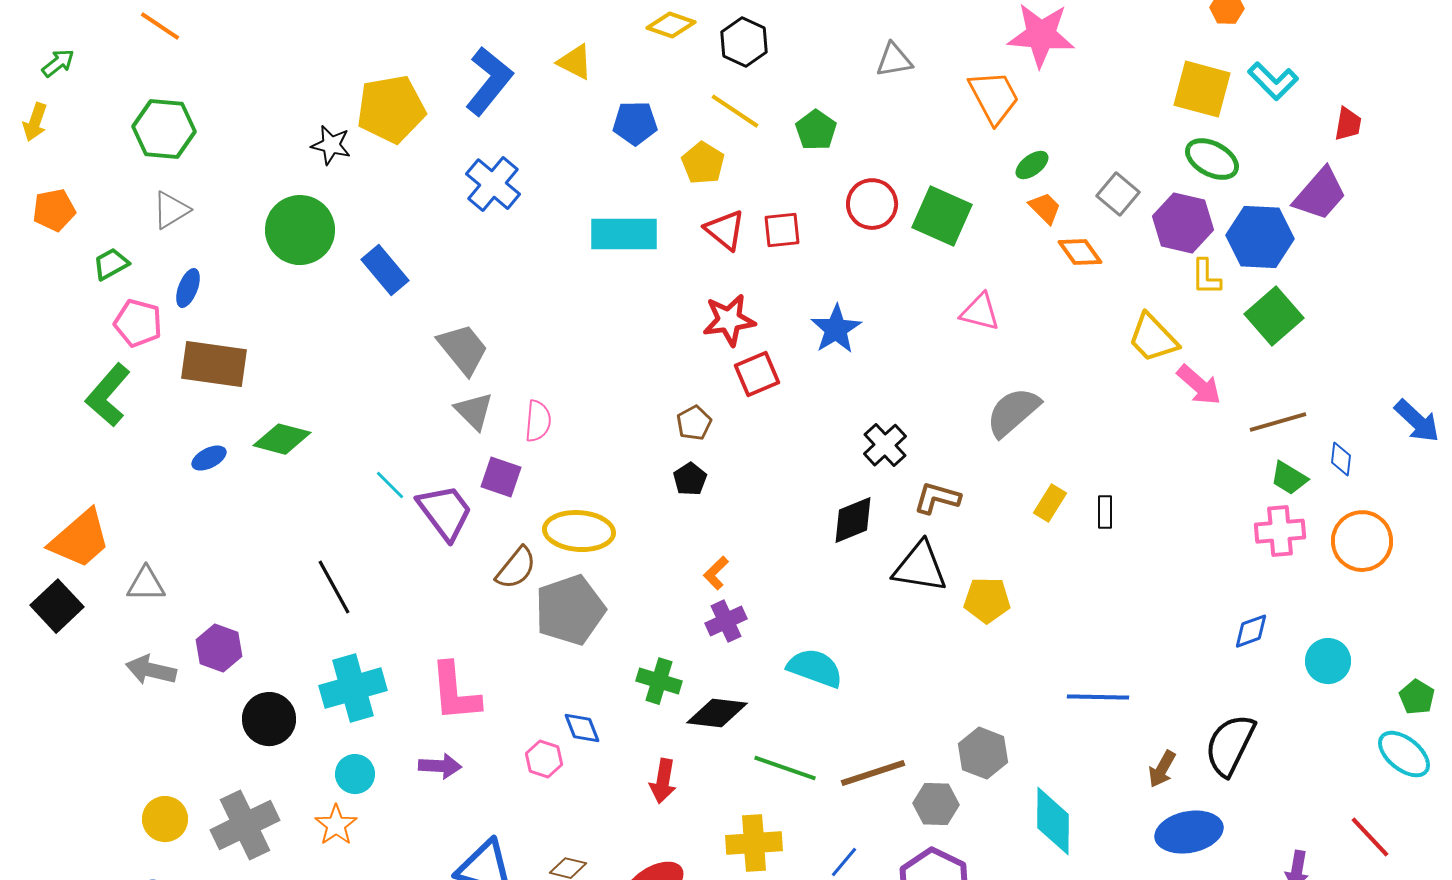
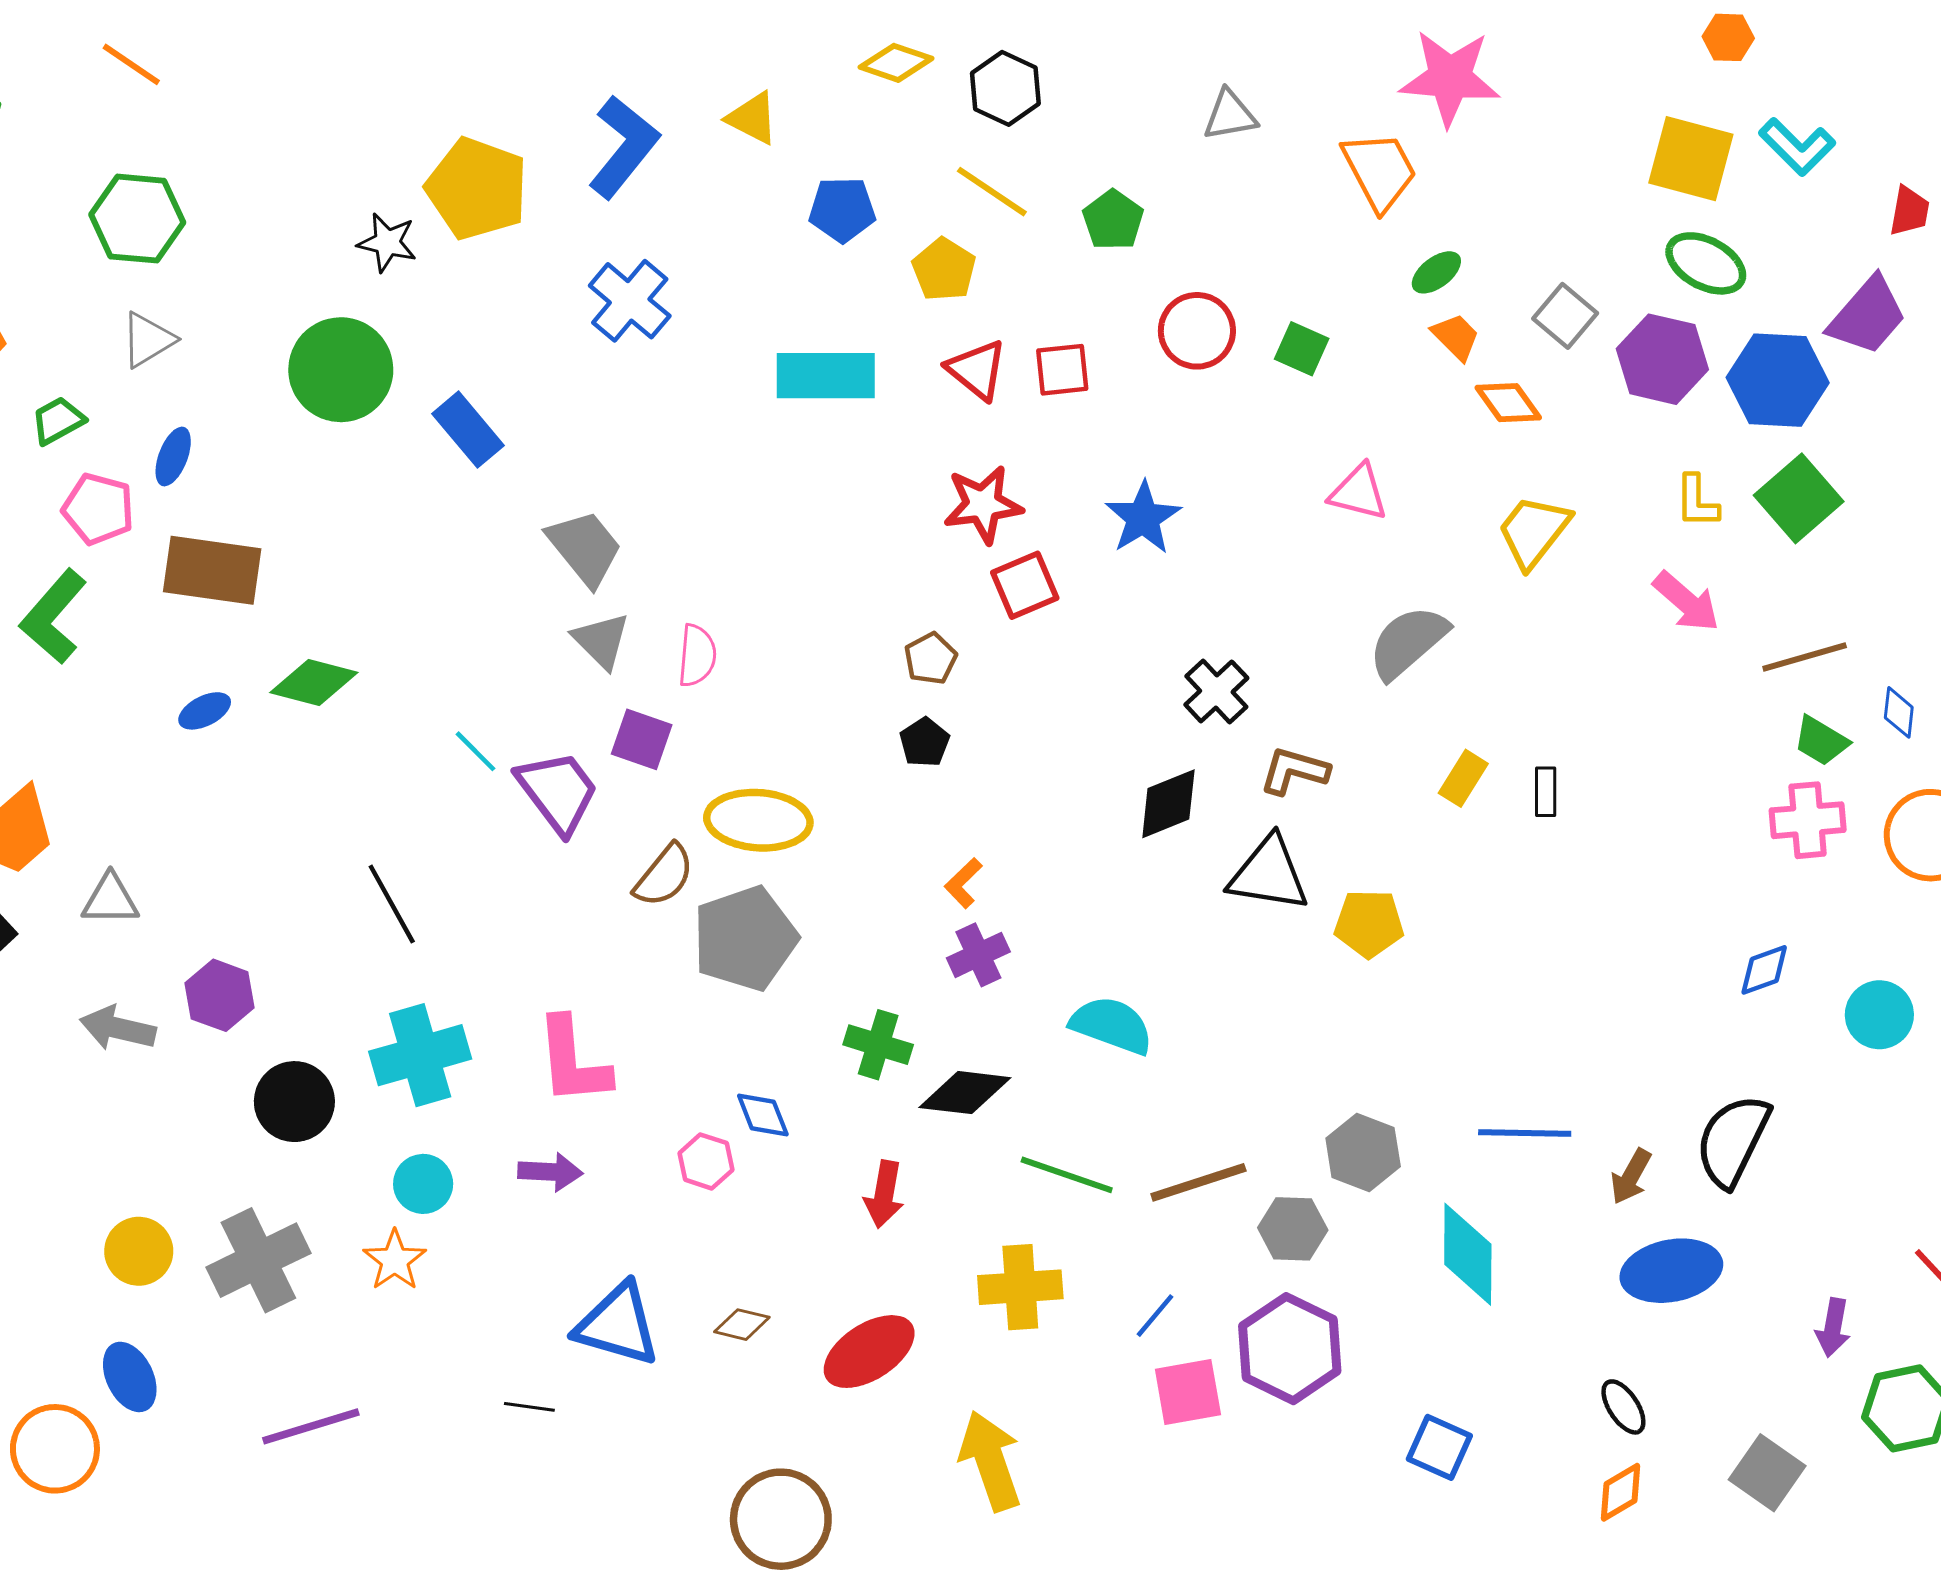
yellow pentagon: (391, 109) -> (477, 189), turned 30
green square: (942, 216) -> (1302, 349), size x0.6
yellow L-shape: (1206, 277) -> (1697, 501), moved
yellow trapezoid: (1153, 338) -> (1534, 531), moved, turned 82
blue line: (1098, 697) -> (1525, 1133), moved

